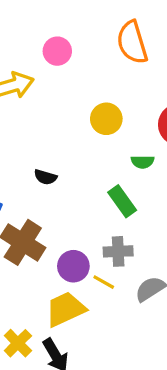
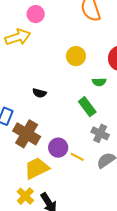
pink circle: (57, 51) -> (36, 14), moved
gray cross: (118, 251) -> (100, 133), moved, turned 30
yellow trapezoid: (65, 309) -> (37, 168), moved

